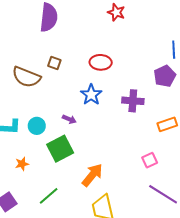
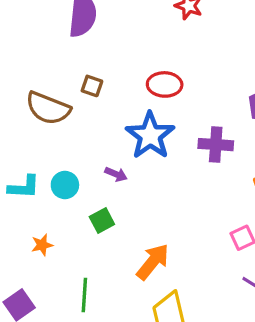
blue star: (91, 95) -> (150, 135), size x1.4
green square: (60, 149) -> (102, 221), size x0.6
green line: (49, 196) -> (84, 295), turned -45

